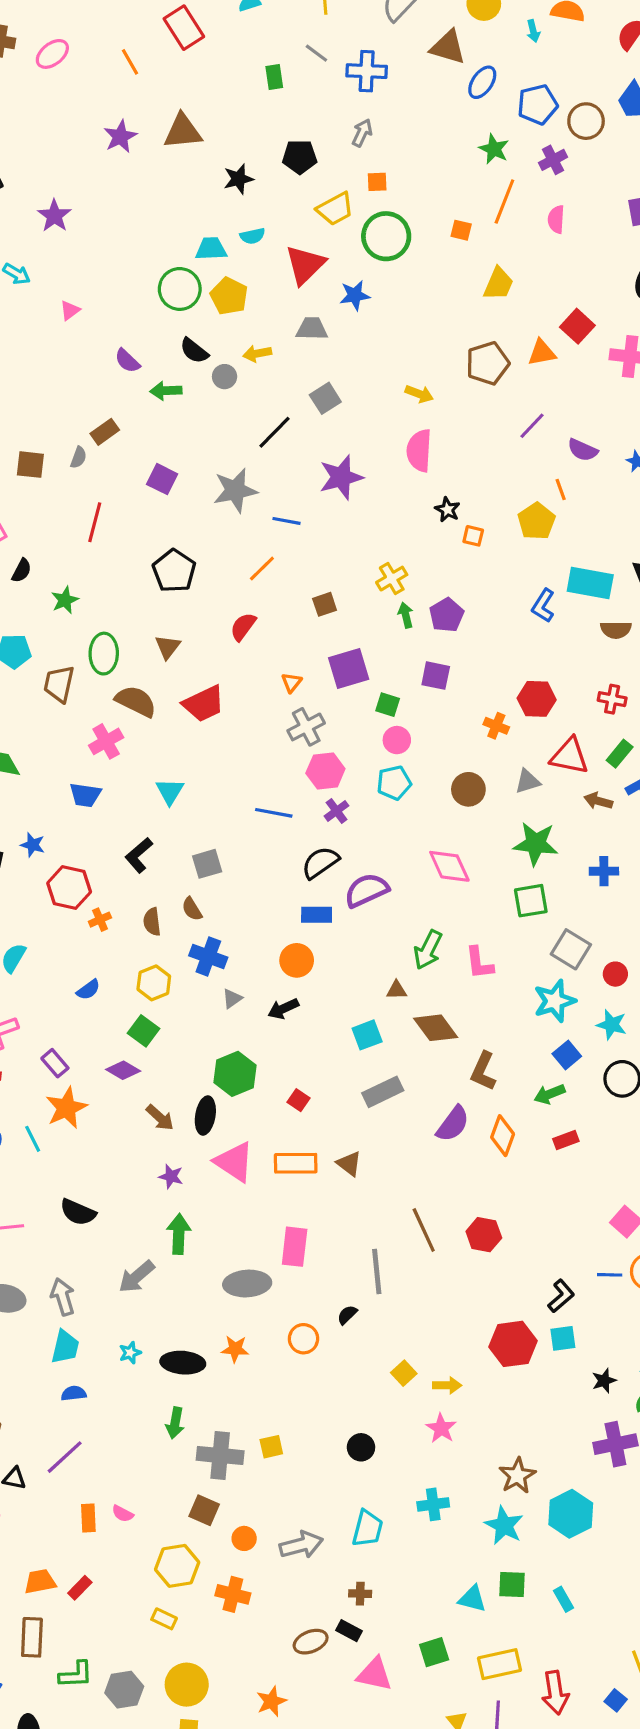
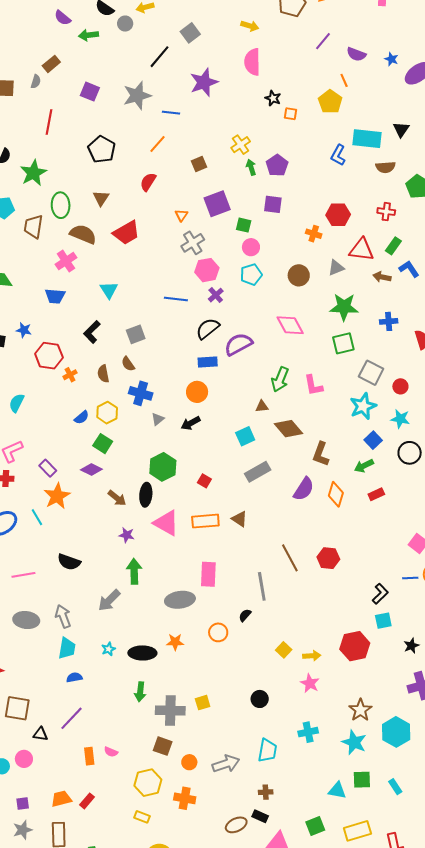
green star: (65, 600) -> (33, 173), size x1.5
blue semicircle: (88, 990) -> (82, 417), moved
red hexagon: (513, 1344) -> (355, 646), moved

